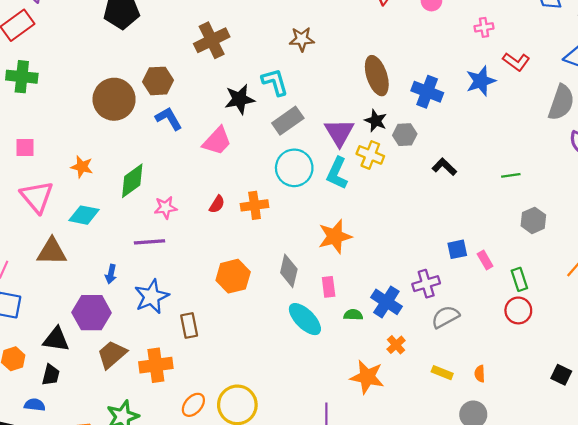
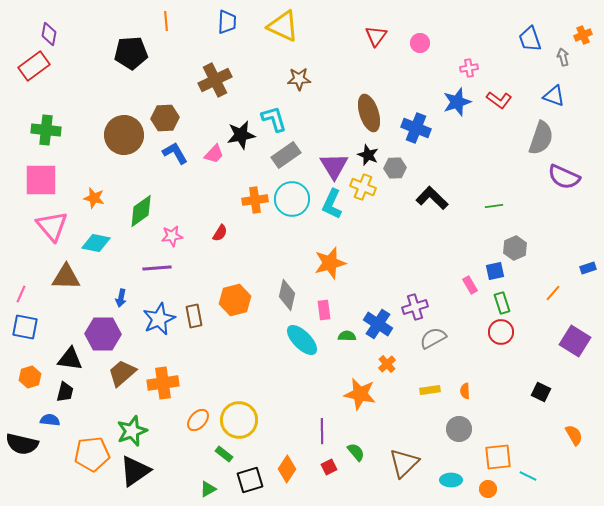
green cross: (22, 77) -> (46, 130), moved
blue star: (481, 81) -> (457, 102), moved
pink trapezoid: (217, 141) -> (214, 154), moved, size x0.7
pink square: (25, 147) -> (41, 180), size x1.8
black L-shape: (444, 167) -> (432, 198), size x1.4
orange cross: (255, 205) -> (255, 200), moved
blue square: (457, 249) -> (495, 271), moved
brown rectangle: (189, 325) -> (194, 316), moved
yellow rectangle: (442, 373) -> (430, 390), turned -30

